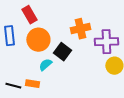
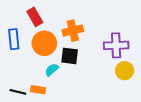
orange cross: (80, 29) -> (73, 31), moved
black square: (62, 52) -> (70, 56), turned -30

